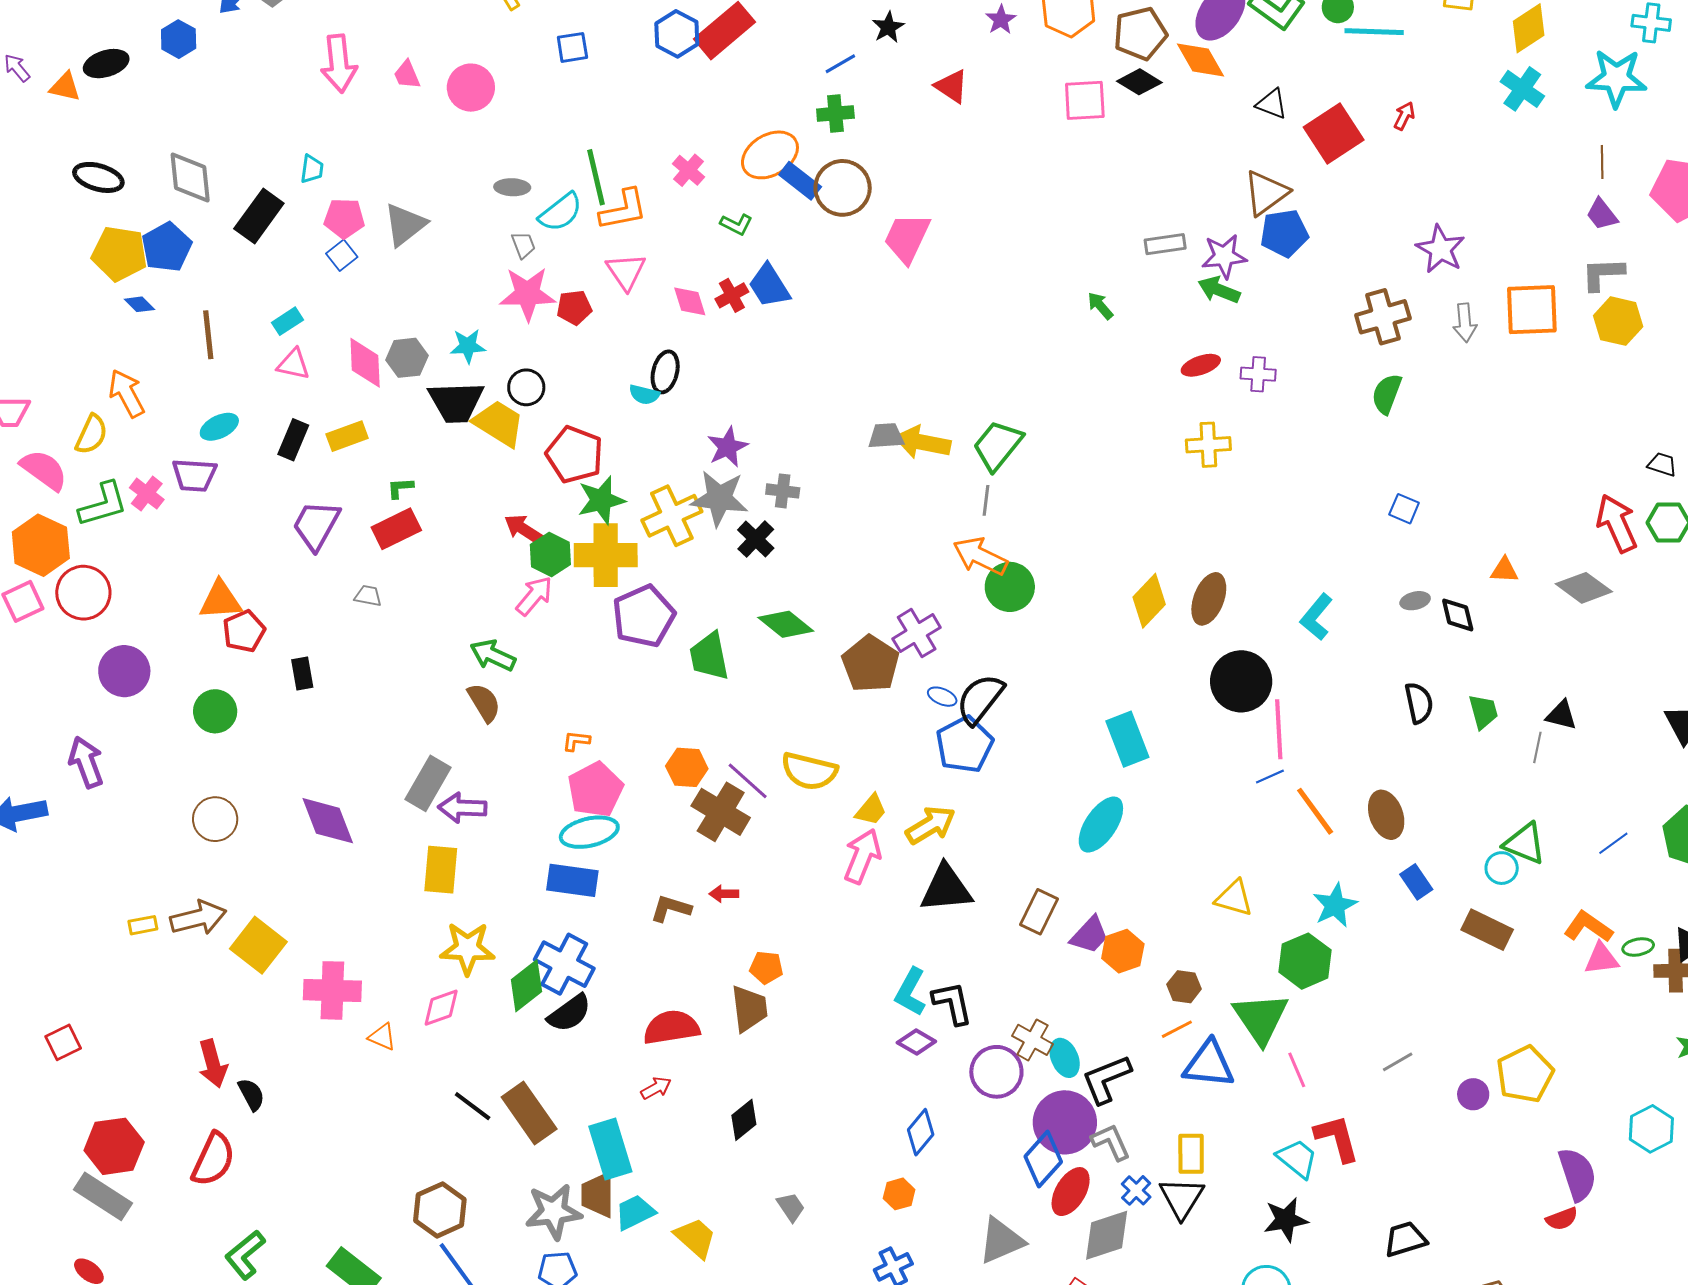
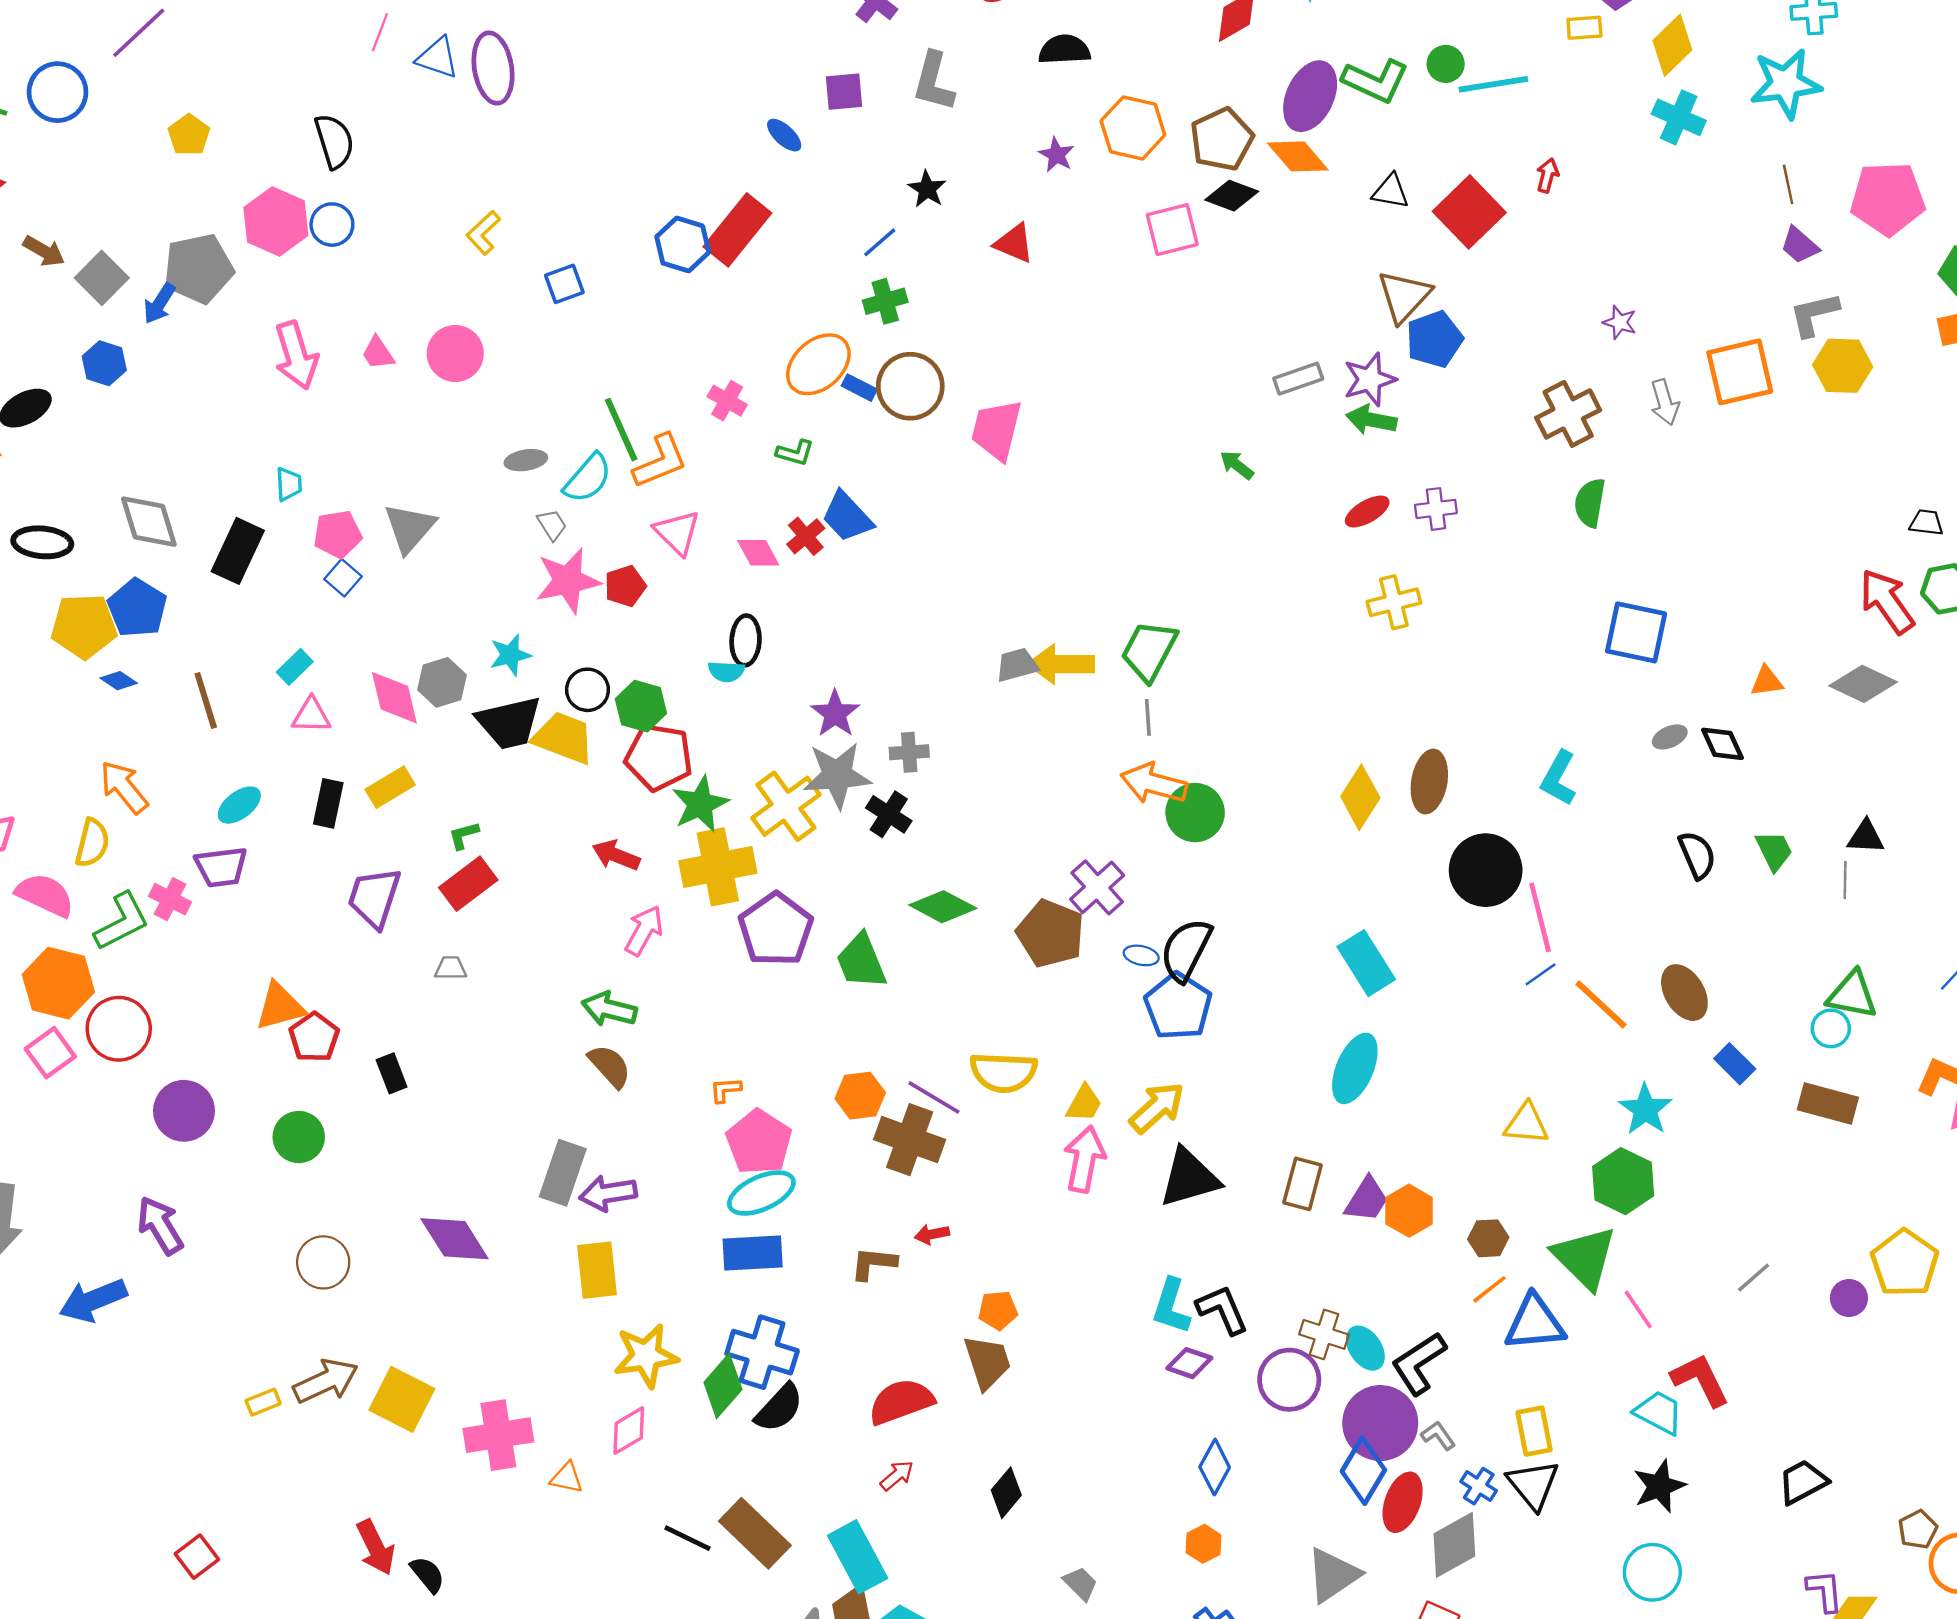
blue rectangle: (800, 181) -> (859, 388), size x0.7
purple star: (1440, 249) -> (1620, 322), size x0.6
blue square: (1404, 509) -> (1636, 632), size x1.8
green hexagon: (550, 554) -> (641, 706), moved
gray L-shape: (1111, 1142) -> (1438, 1436), size x0.7

